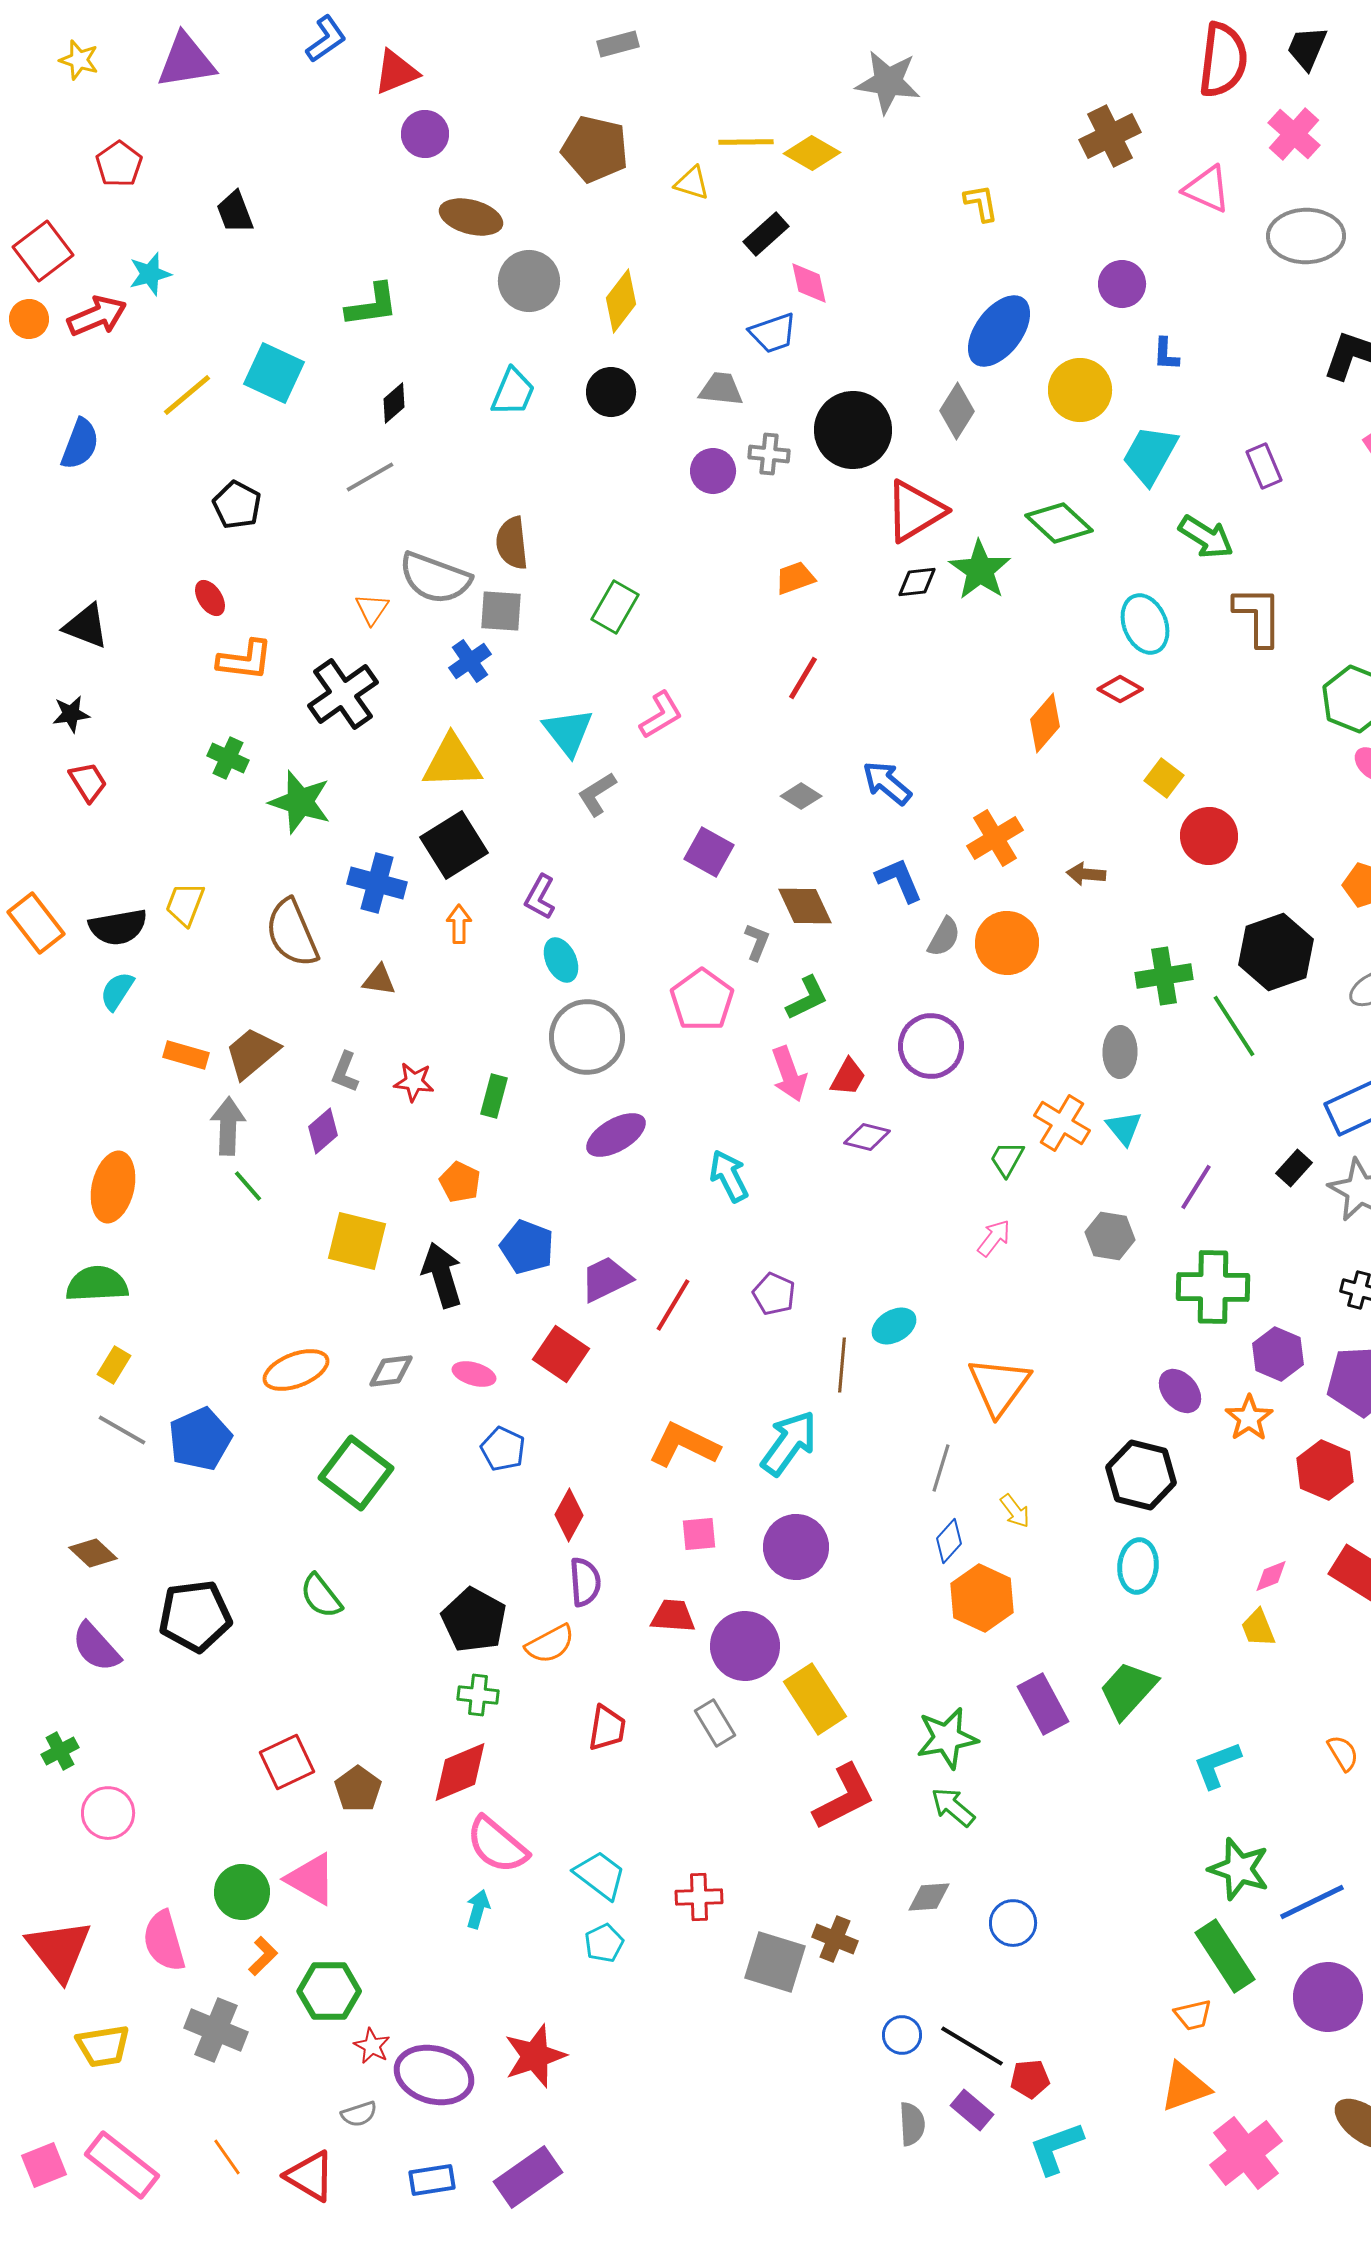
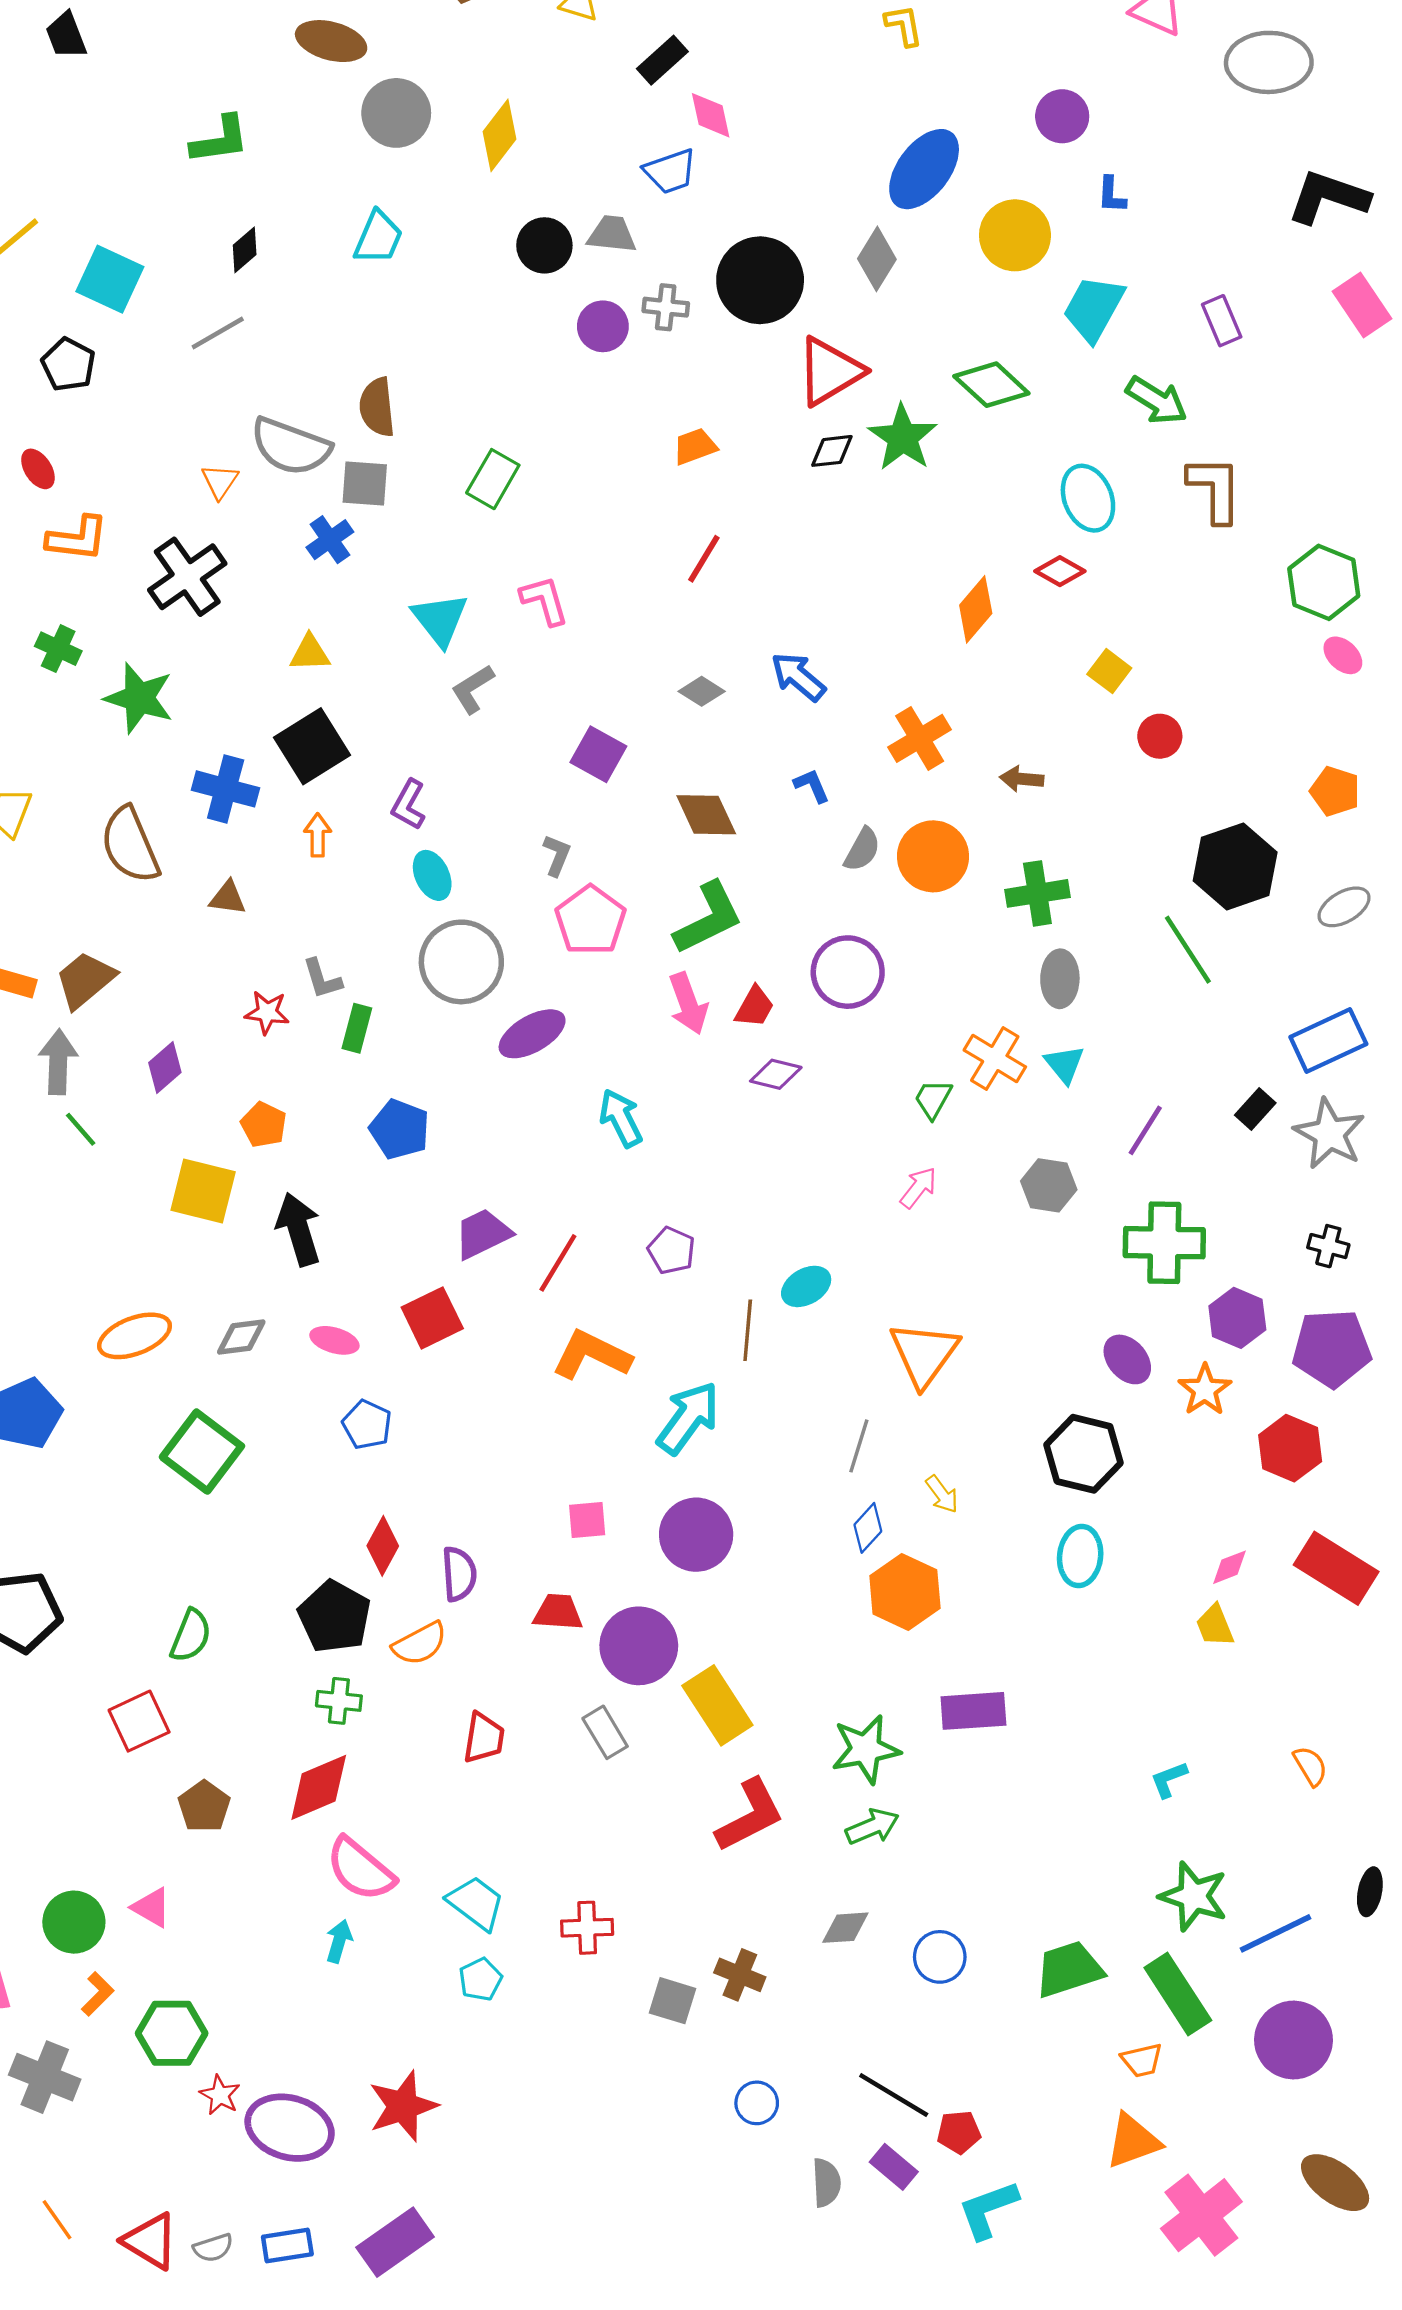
cyan square: (274, 373) -> (110, 279), moved
black circle: (611, 392) -> (544, 245), moved
pink L-shape: (661, 715) -> (544, 600), turned -75
yellow triangle: (452, 762) -> (310, 653), size x0.6
red circle: (1209, 836) -> (1160, 736), size x0.7
blue L-shape: (899, 880) -> (812, 786), size x0.7
gray L-shape: (757, 942) -> (557, 855), moved
green cross: (1164, 976) -> (1037, 893), moved
green L-shape: (807, 998) -> (708, 918), size x1.5
gray L-shape: (345, 1072) -> (322, 979), moved, turned -39
purple ellipse: (616, 1135) -> (532, 1034), moved
orange pentagon: (460, 1182) -> (264, 1125), moved
blue pentagon: (527, 1247) -> (400, 1129), moved
red square: (561, 1354) -> (432, 1318), turned 30
orange L-shape: (684, 1445) -> (592, 1355), moved
red diamond: (569, 1515) -> (383, 1546), moved
green semicircle: (321, 1596) -> (191, 1636), moved, turned -120
green trapezoid: (1128, 1690) -> (1069, 1969), moved, turned 30
purple rectangle: (1043, 1704) -> (973, 1711), turned -66
red square: (287, 1762) -> (139, 1721), moved
cyan L-shape: (1217, 1765) -> (1169, 1779), size x0.7
green arrow: (953, 1807) -> (872, 1827), turned 117
pink triangle: (311, 1879) -> (151, 1907), size x0.7
gray square: (775, 1962) -> (672, 2001), size x0.7
blue circle: (902, 2035) -> (757, 2103), moved
gray semicircle: (359, 2114) -> (213, 2248), moved

